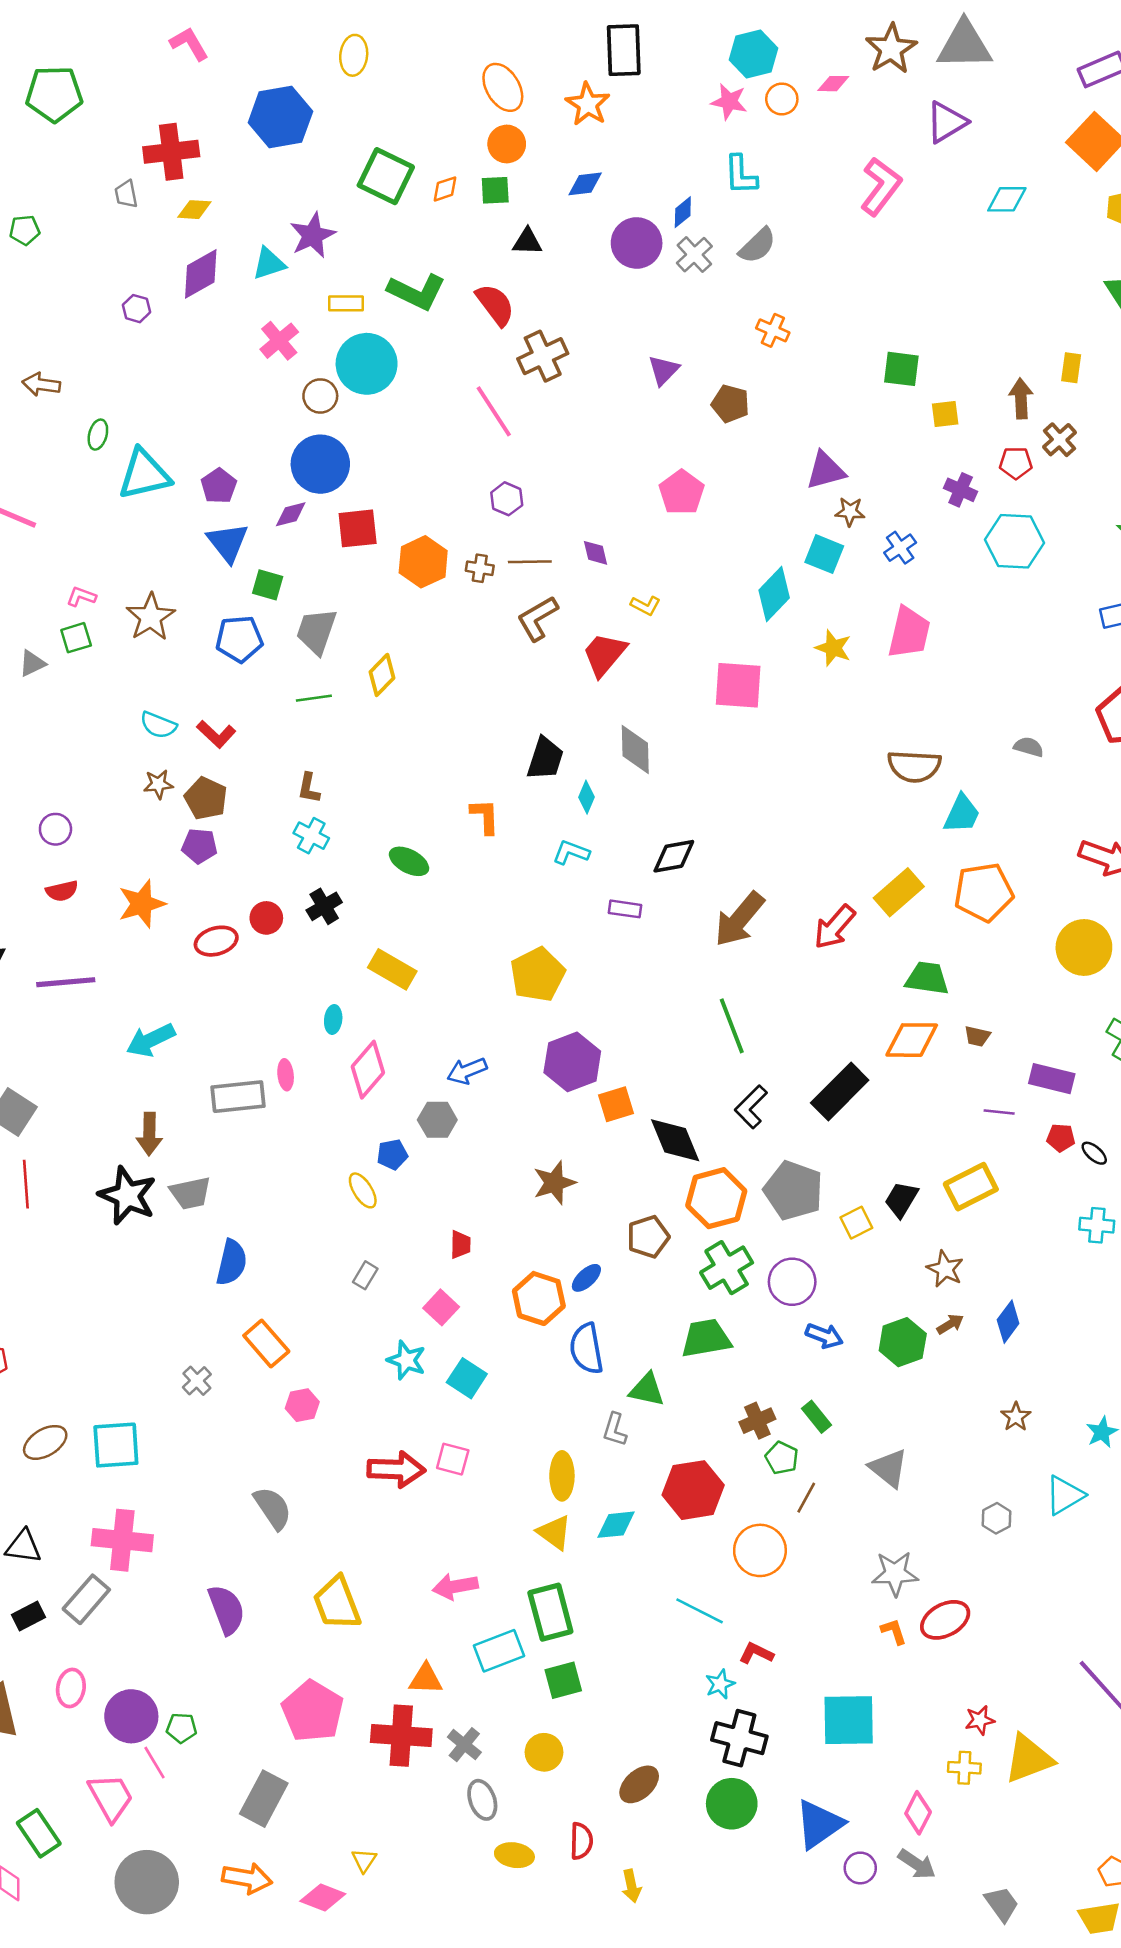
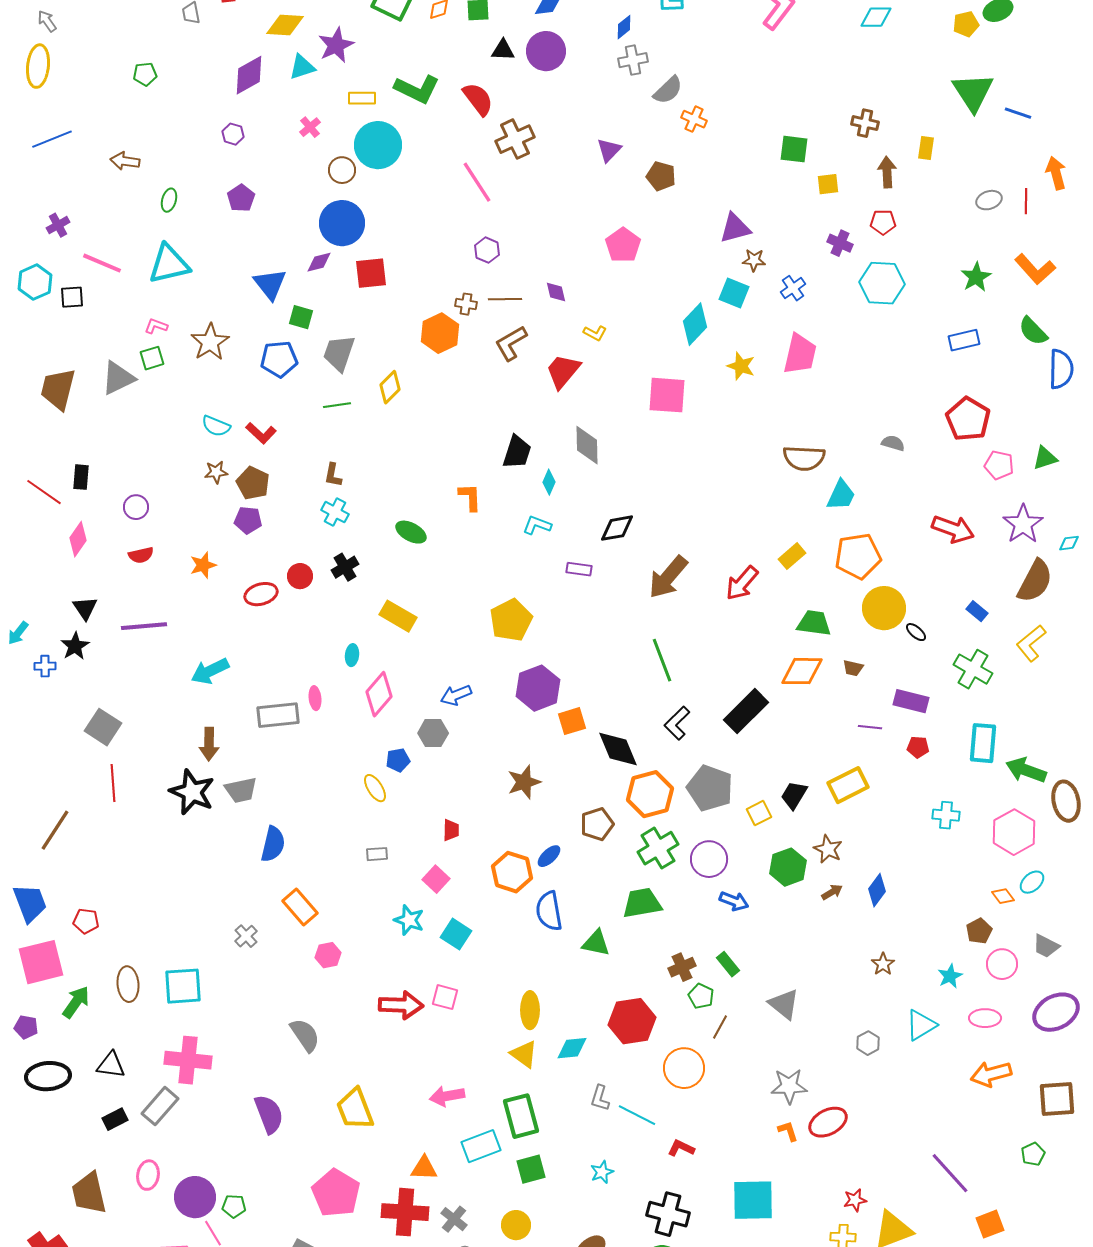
yellow diamond: (194, 210) -> (285, 25), moved, size x1.4
green pentagon: (25, 230) -> (145, 74), moved
purple circle: (637, 243) -> (546, 51), moved
gray semicircle: (757, 246) -> (668, 90), moved
gray cross: (694, 255) -> (633, 60), turned 32
purple hexagon: (136, 309) -> (233, 134), moved
pink cross: (279, 341) -> (310, 127), size x0.7
brown cross: (1060, 440) -> (865, 123), moved, turned -36
cyan triangle: (144, 474) -> (169, 264), moved
purple pentagon: (219, 486) -> (241, 198), moved
orange hexagon: (423, 562) -> (440, 333), moved
gray triangle: (32, 663) -> (118, 378), size x1.6
yellow rectangle: (899, 892) -> (792, 556), size x0.7
orange star: (142, 904) -> (203, 565), size x0.7
yellow circle: (1084, 947) -> (884, 608), moved
black ellipse: (1094, 1153) -> (916, 632), moved
gray rectangle: (365, 1275) -> (377, 854), turned 55
green hexagon: (903, 1342) -> (788, 867), moved
gray L-shape: (615, 1430) -> (600, 1098), moved
brown ellipse: (45, 1442) -> (128, 984), turned -64
cyan star: (720, 1684) -> (602, 1172), moved

